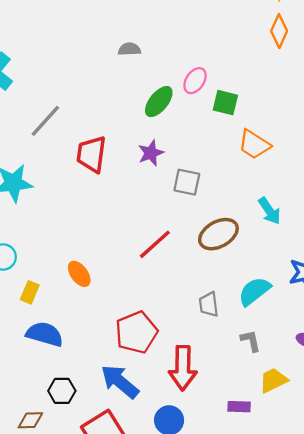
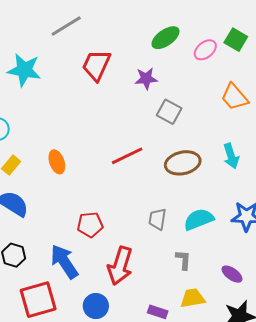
pink ellipse: (195, 81) -> (205, 50), moved
green square: (225, 103) -> (236, 40), moved
red pentagon: (136, 332) -> (90, 225), size x0.7

